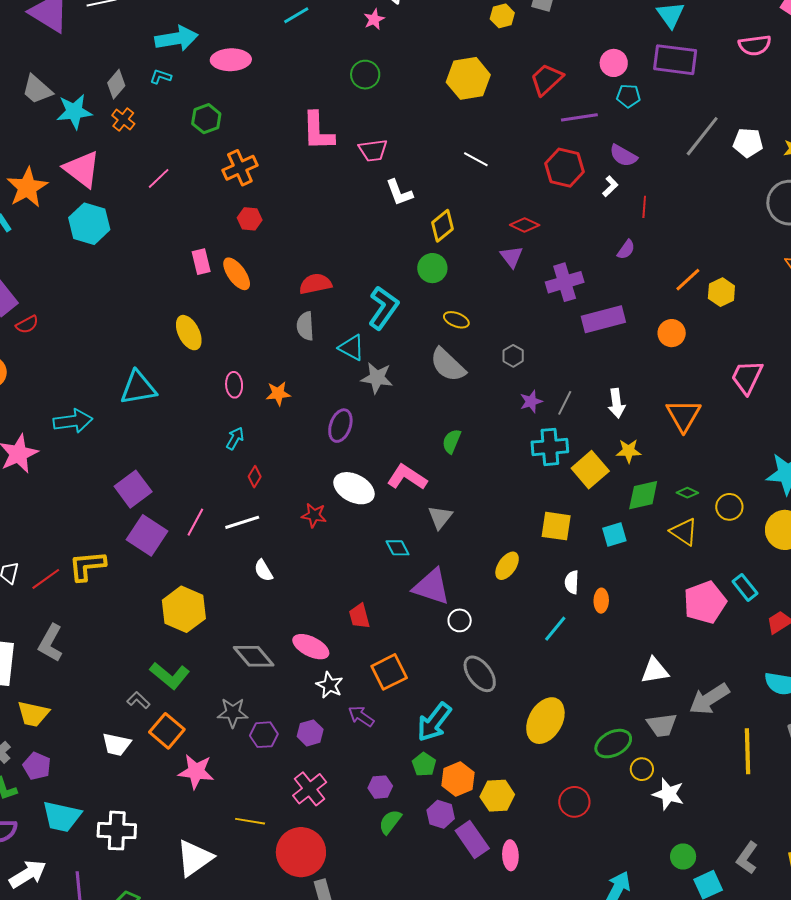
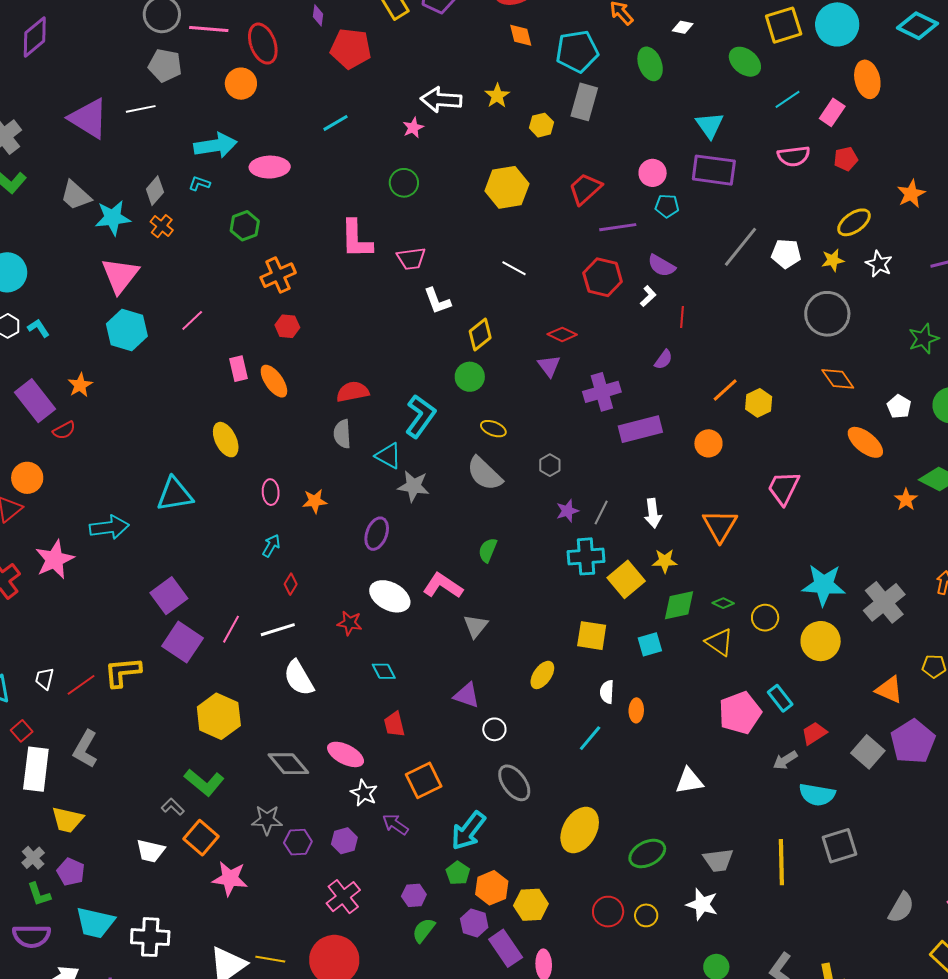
pink triangle: (82, 169) -> (120, 275), turned 30
pink line: (159, 178) -> (192, 320), moved
orange star: (27, 187) -> (80, 385), moved, size x0.6
cyan diamond: (398, 548) -> (384, 671), moved
white semicircle: (263, 570) -> (299, 678), size x1.6
purple triangle: (432, 587) -> (467, 695), size x0.7
gray arrow: (709, 699) -> (785, 760), moved, size x0.6
gray trapezoid: (662, 725) -> (718, 860), moved
yellow circle: (642, 769) -> (646, 915), moved
yellow line: (250, 821) -> (270, 959), moved

